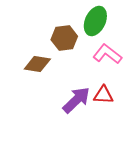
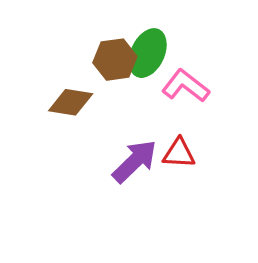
green ellipse: (95, 21) -> (148, 53), moved

